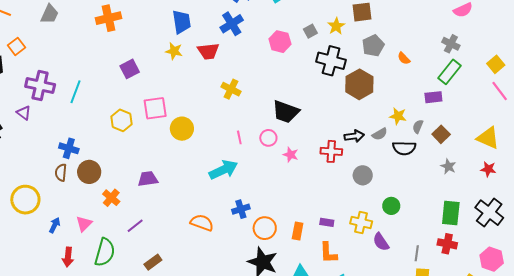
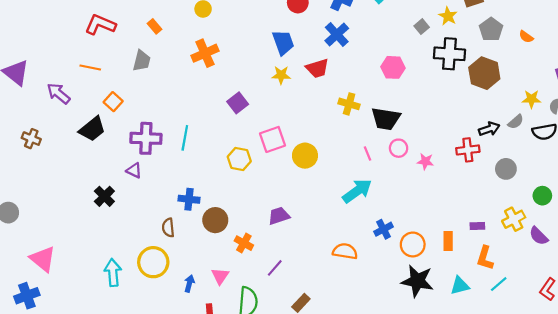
pink hexagon: (280, 42) -> (393, 67), moved
black trapezoid: (286, 112) -> (386, 119), moved
brown semicircle: (61, 173) -> (168, 228), moved
yellow cross: (361, 222) -> (514, 219), turned -30
orange L-shape: (328, 253) -> (485, 258), turned 30

